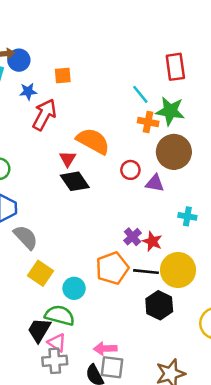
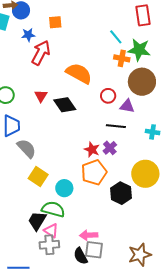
red triangle: (68, 159) -> (41, 96), moved
red star: (152, 241) -> (92, 150), moved
black line: (146, 272) -> (116, 126), moved
black hexagon: (159, 305) -> (121, 193), moved

